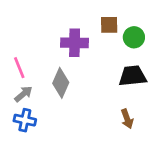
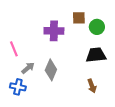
gray diamond: (61, 83) -> (51, 70), moved
gray arrow: (23, 94) -> (28, 68), moved

